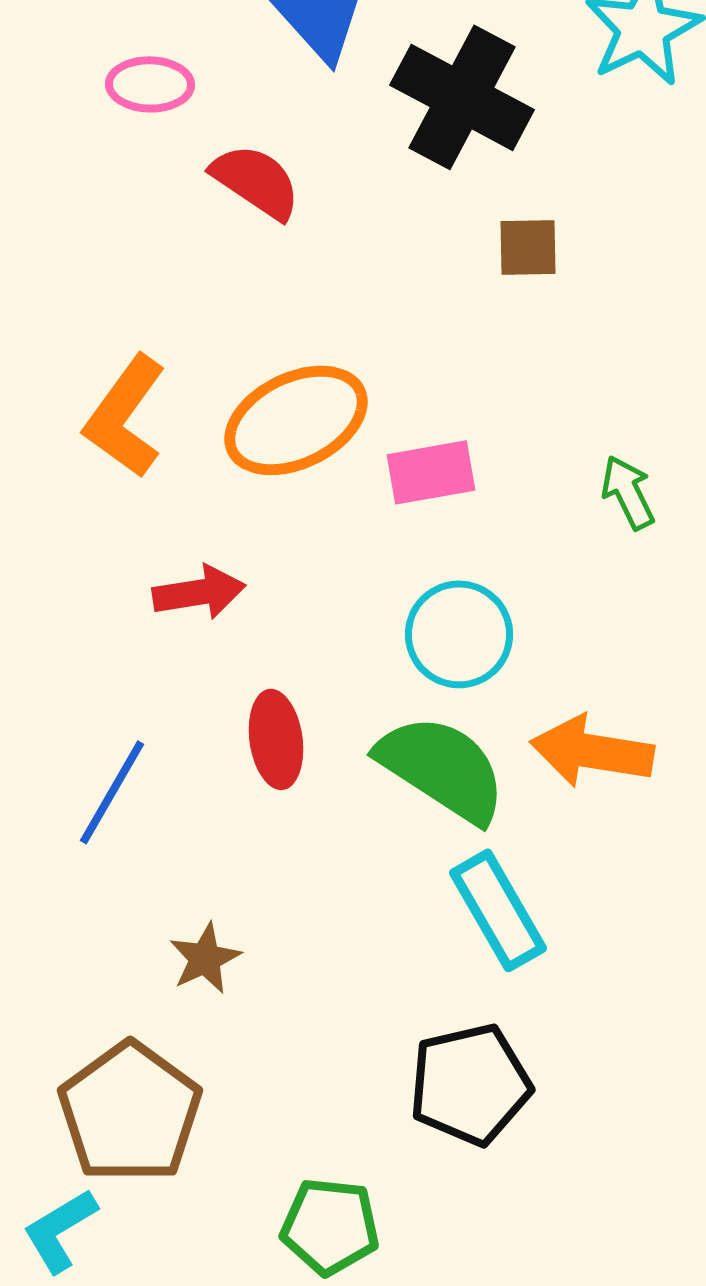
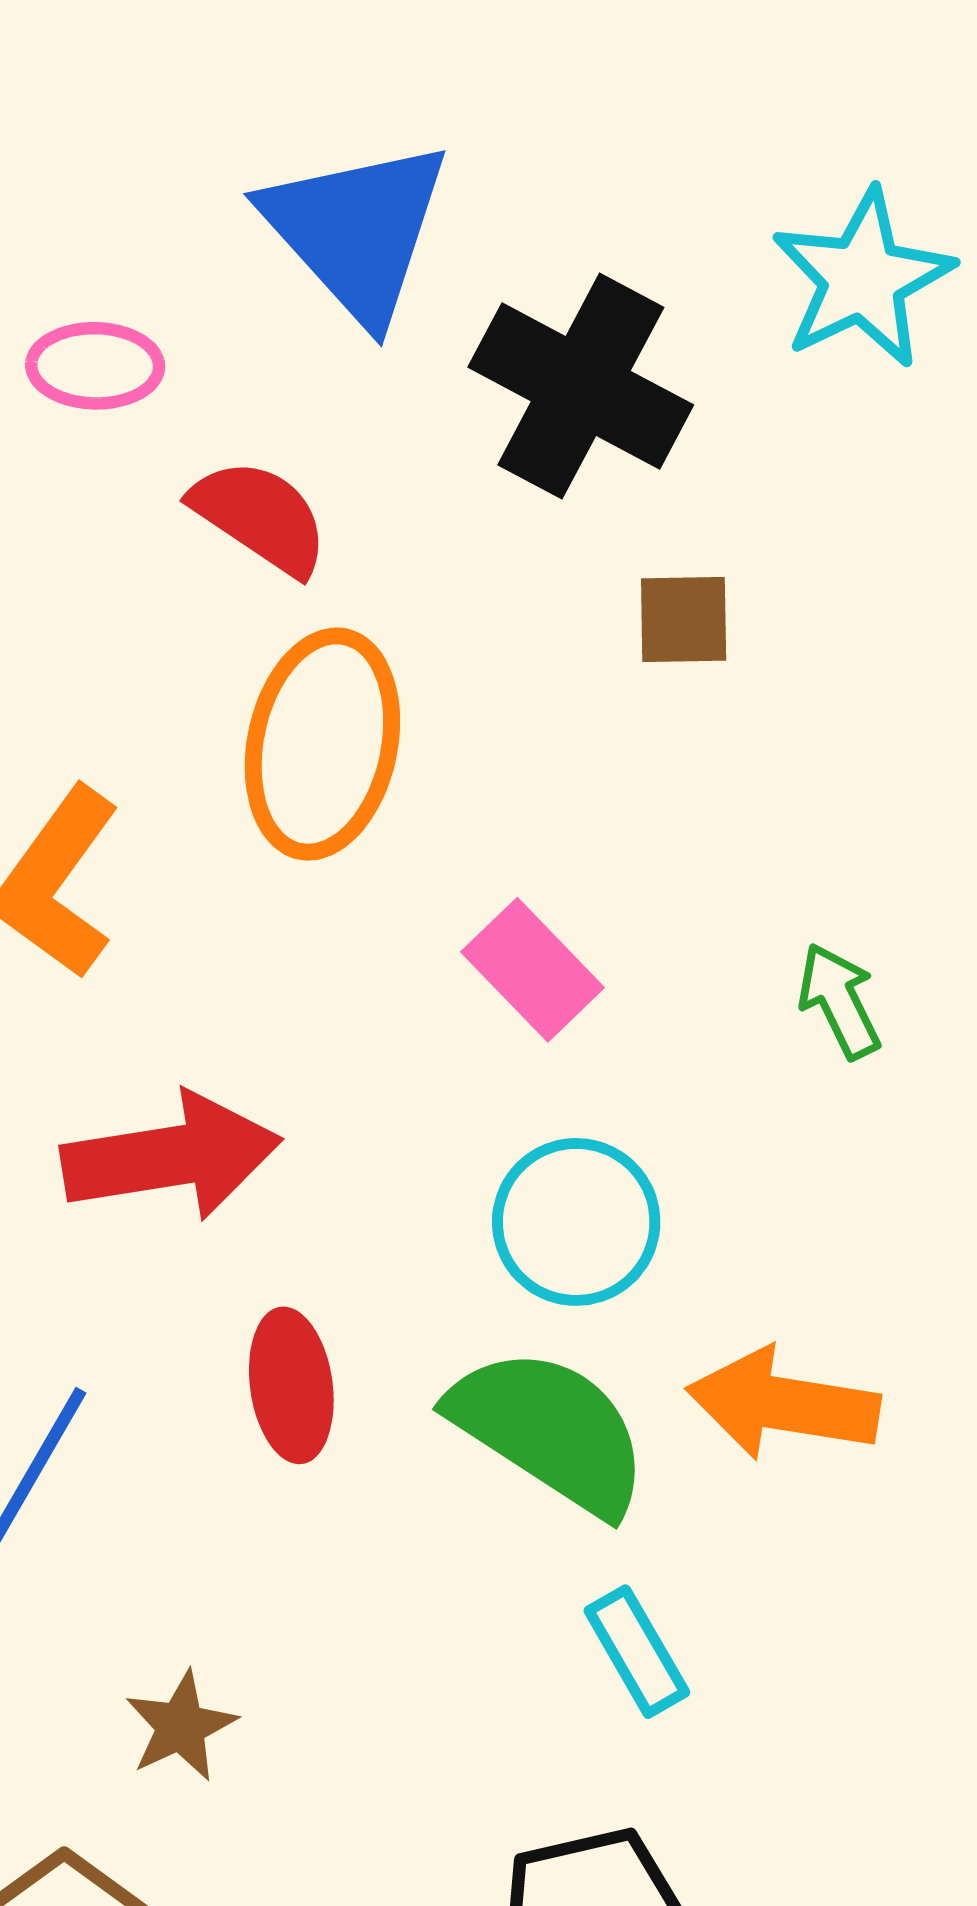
orange ellipse: (296, 420) -> (322, 744), moved, turned -52
pink rectangle: (431, 472) -> (533, 970), turned 56
red arrow: (199, 592) -> (171, 1157), size x1.5
cyan rectangle: (498, 910) -> (637, 1652), size x0.7

